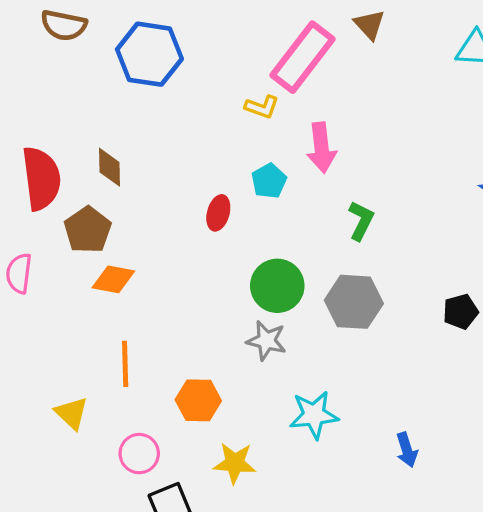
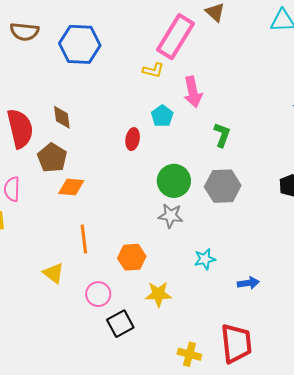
cyan star: (314, 415) -> (205, 259), size x0.7
blue arrow: (407, 450) -> (248, 283), moved, turned -75

